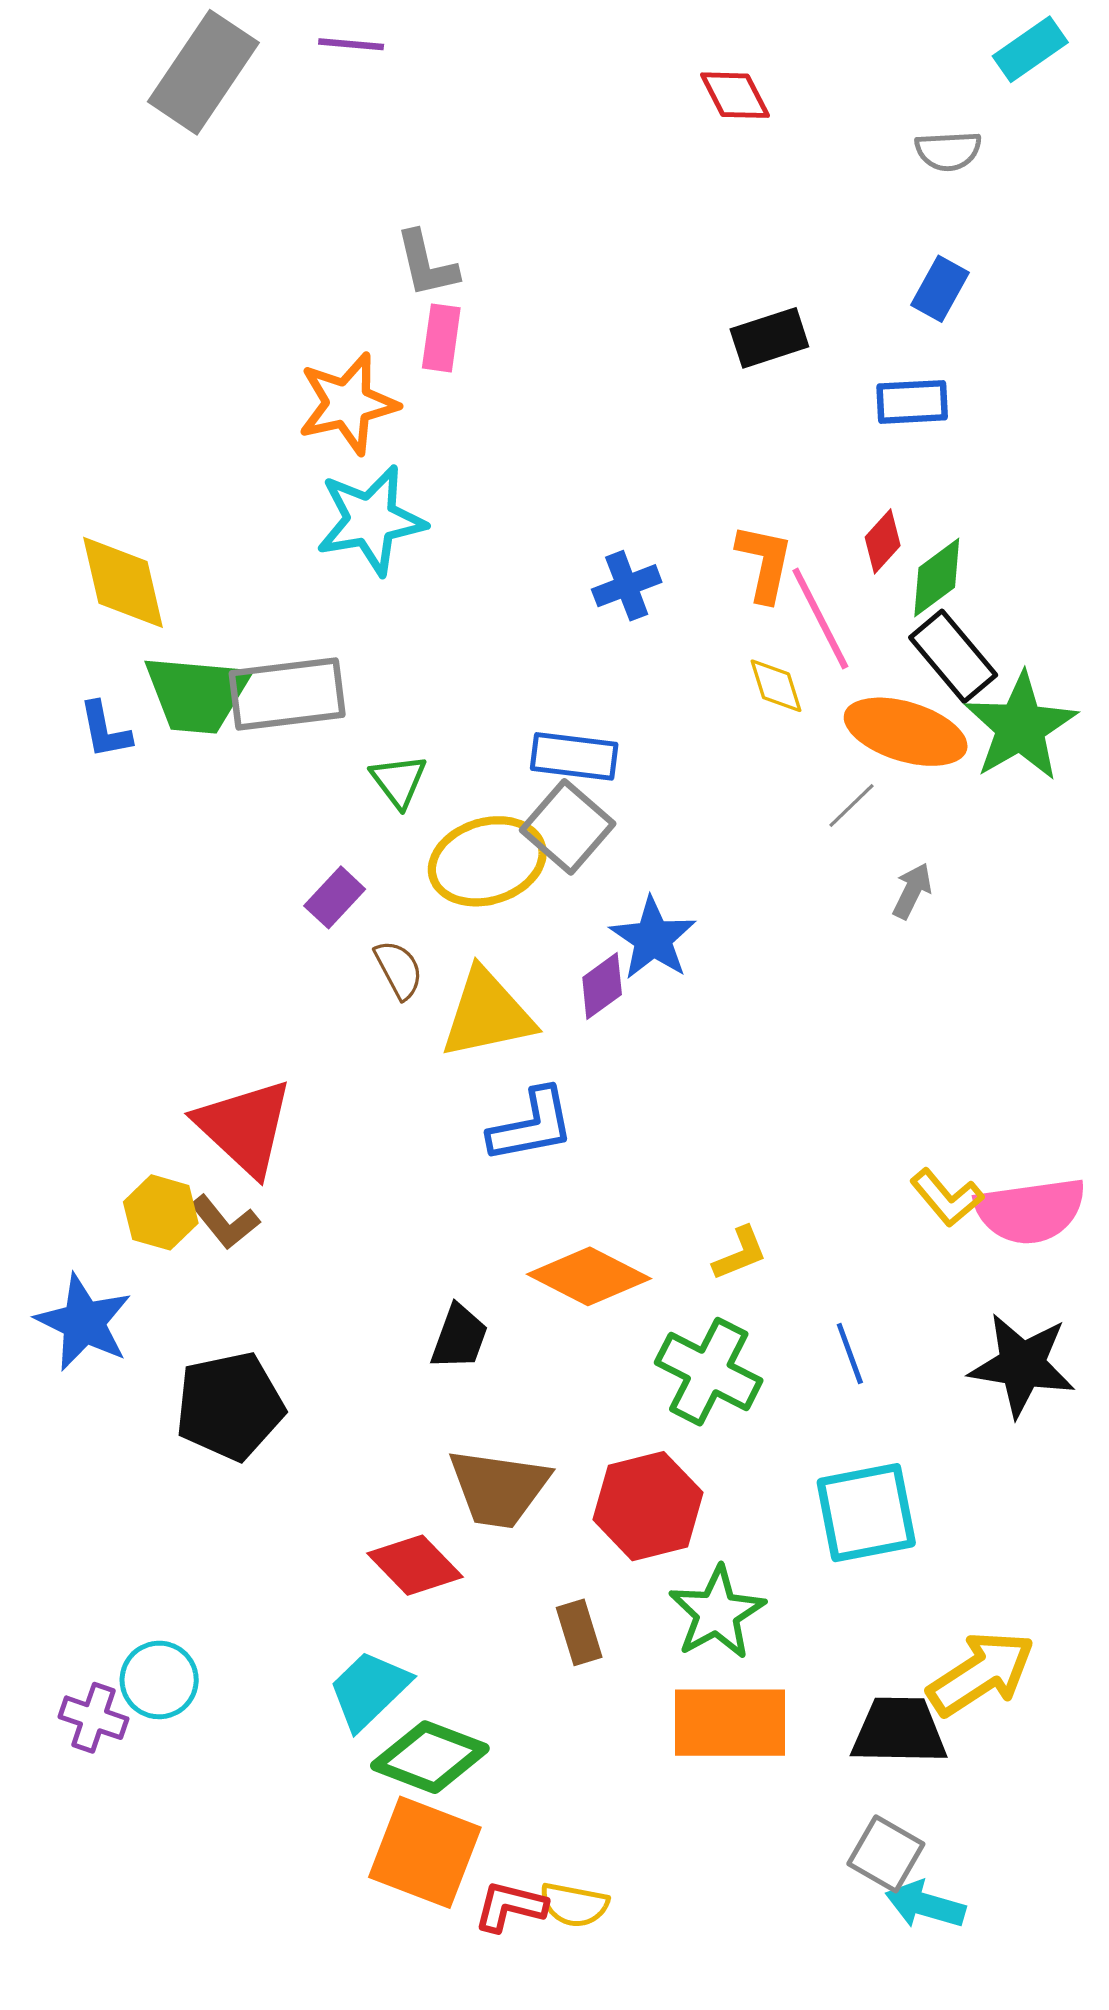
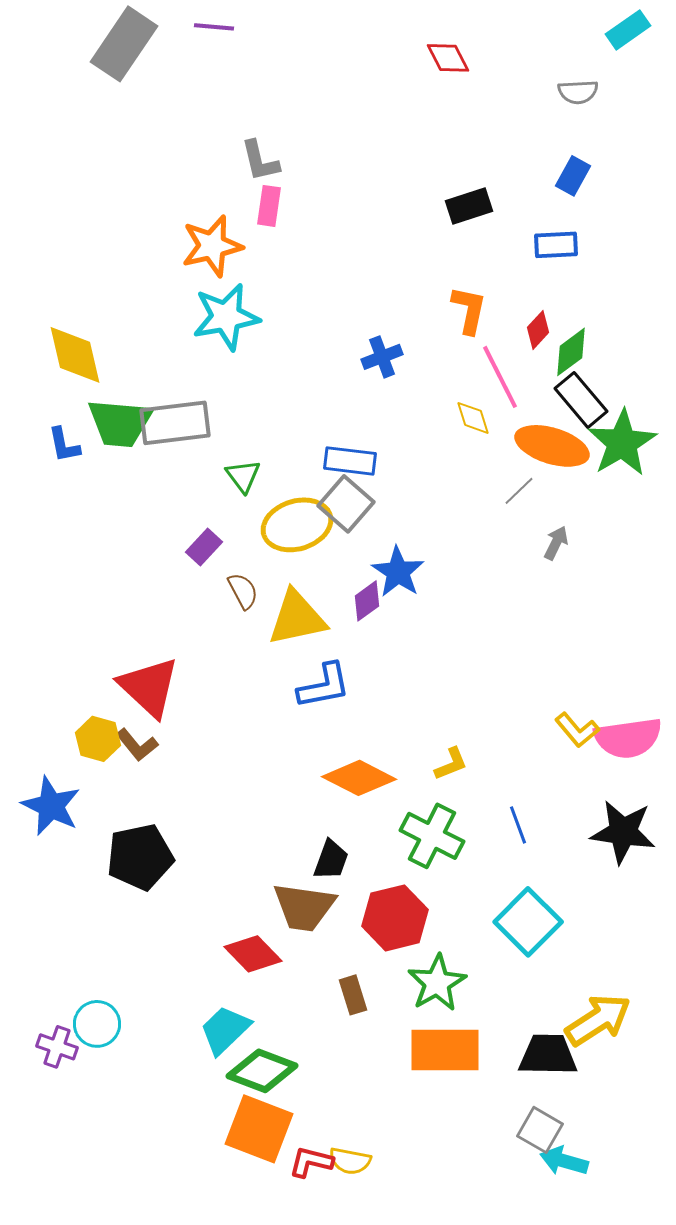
orange L-shape: (764, 563) -> (469, 310), moved
black trapezoid: (459, 1337) -> (331, 860), moved
cyan square: (866, 1513) -> (528, 922), turned -34

